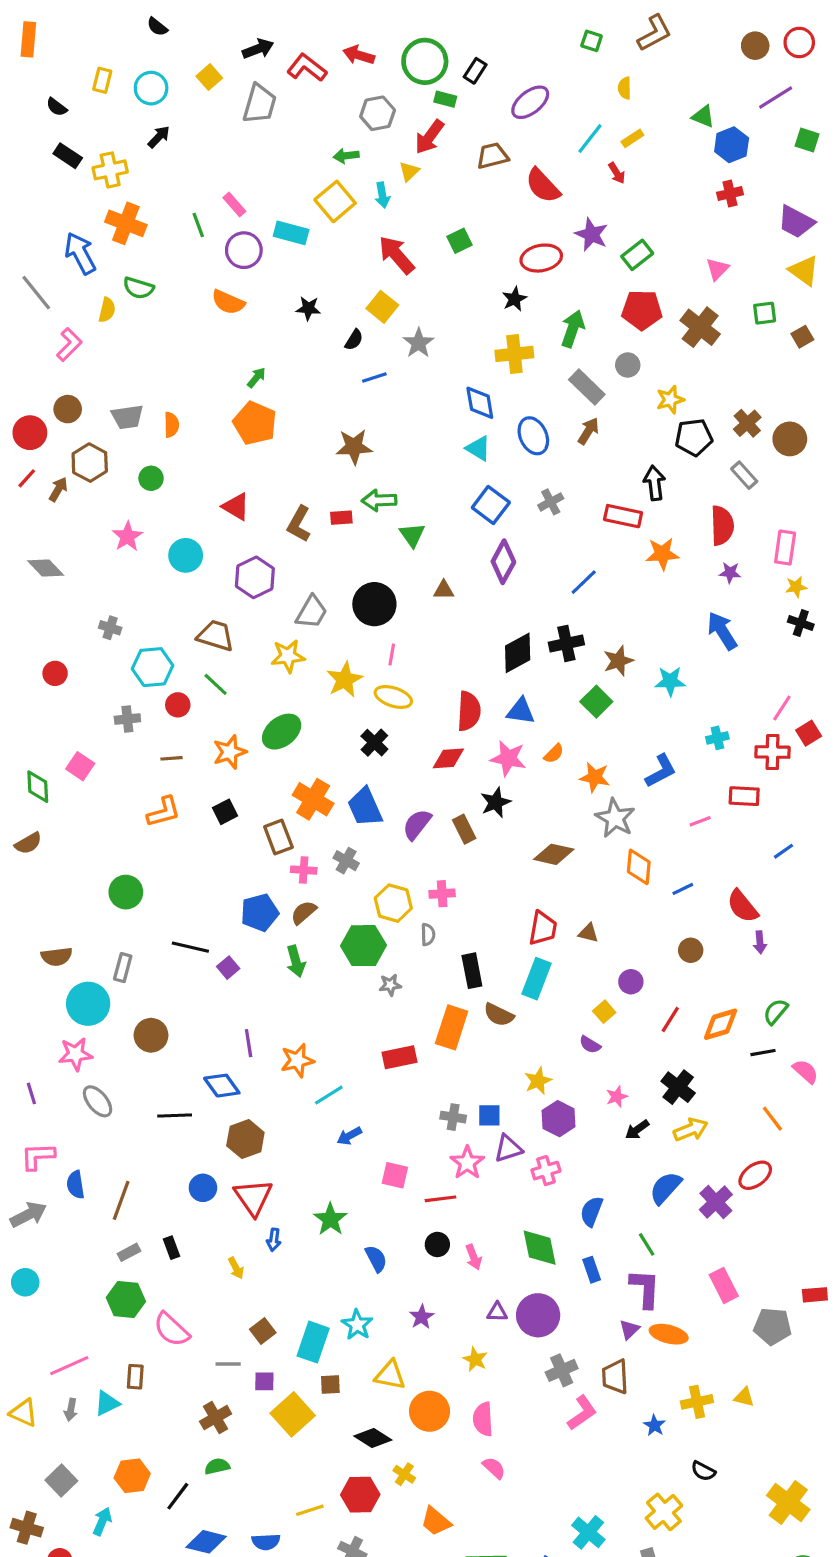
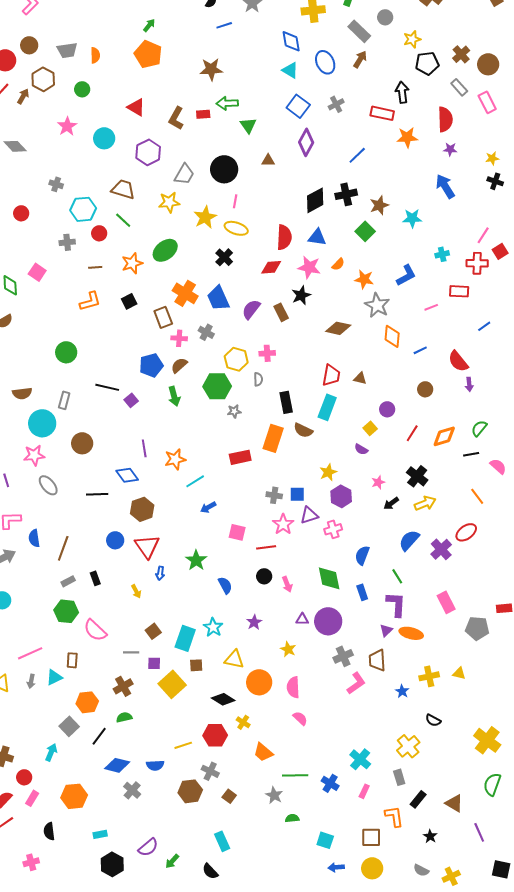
pink rectangle: (785, 548) -> (487, 102), moved, turned -35
orange hexagon: (132, 1476) -> (87, 702), moved
gray square: (61, 1480) -> (69, 726), moved

